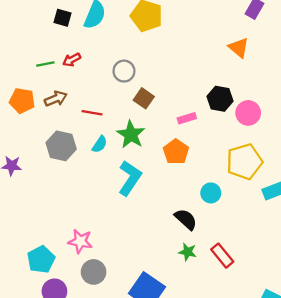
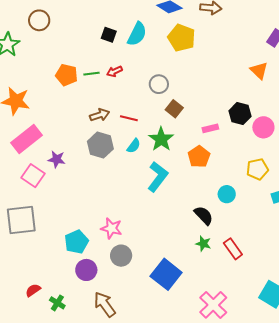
brown arrow: (56, 99) -> (100, 115), moved
orange pentagon: (22, 101) -> (67, 75), moved
yellow pentagon: (244, 162) -> (257, 169), size x0.7

